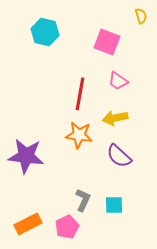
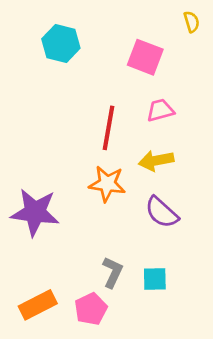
pink trapezoid: (118, 81) -> (160, 110), turned 130

